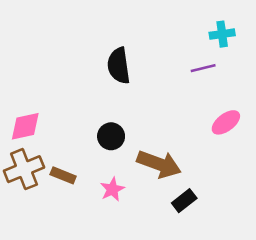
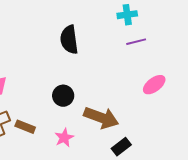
cyan cross: (222, 34) -> (127, 15), moved

